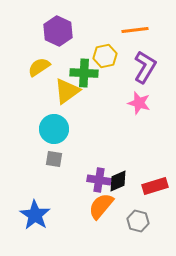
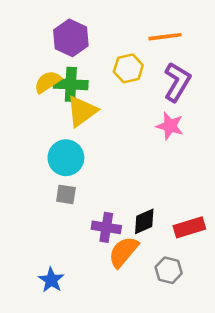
green cross: (84, 73) -> (71, 84), moved
purple cross: (99, 180) -> (106, 227), moved
blue star: (35, 215) -> (51, 280), moved, size x0.7

